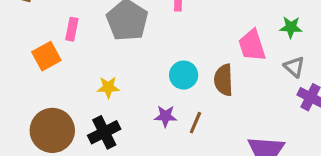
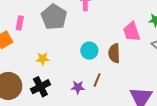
purple star: (166, 116) -> (78, 87), moved

